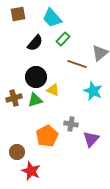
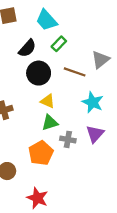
black circle: (36, 77) -> (39, 73), moved
green triangle: (35, 100) -> (50, 123), moved
purple triangle: (91, 139) -> (95, 134), moved
red star: (31, 171) -> (37, 198), moved

